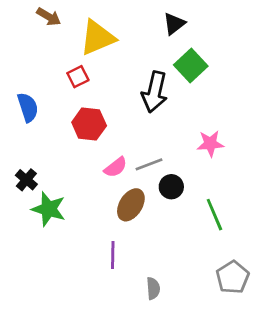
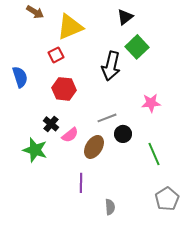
pink semicircle: (116, 167) -> (70, 135), moved
black cross: (26, 180) -> (51, 124), moved

